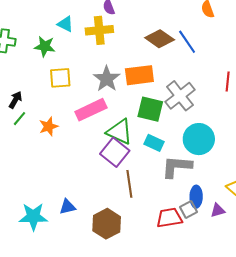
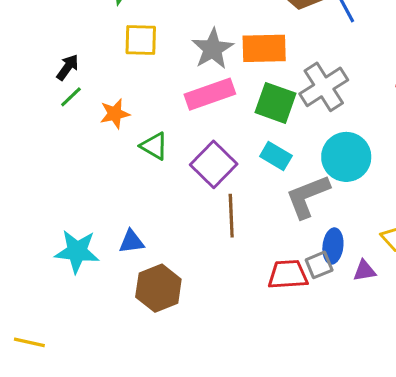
pink rectangle: (91, 110) -> (210, 94), moved
green triangle: (120, 132) -> (154, 146), moved, size x0.7
gray L-shape: (177, 167) -> (308, 196), turned -32
brown hexagon: (107, 224) -> (158, 288), moved

